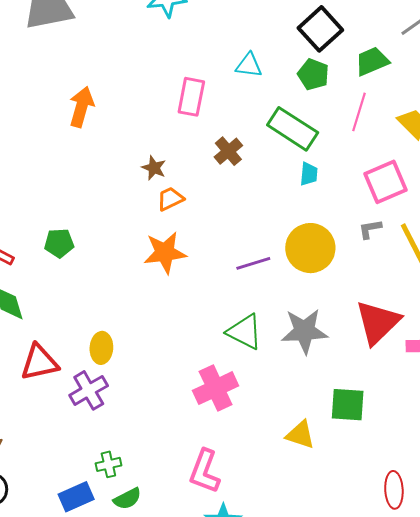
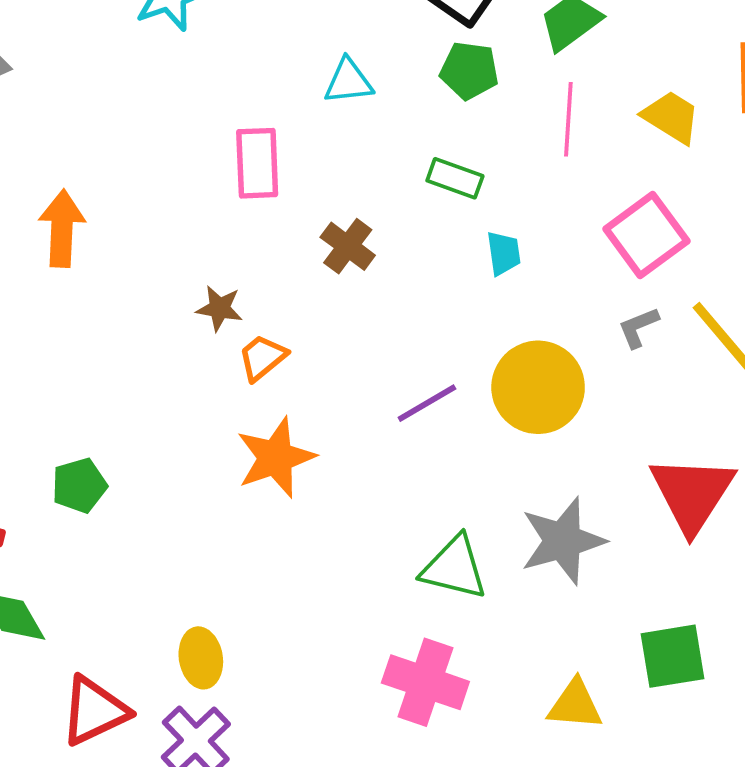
green rectangle: (293, 129) -> (455, 178), size x0.6
purple line: (253, 263) -> (427, 403), moved
pink cross: (216, 388) -> (425, 682), turned -33
yellow triangle: (300, 435) -> (575, 705), moved

